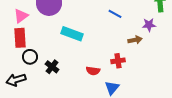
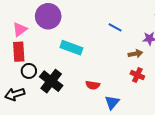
red cross: (118, 61) -> (137, 75), moved, turned 32
black cross: (52, 67) -> (51, 81), size x1.6

